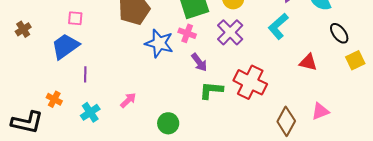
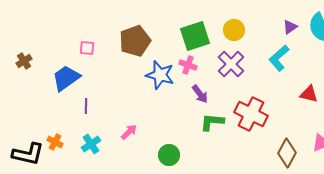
pink square: (75, 18) -> (87, 48), moved
orange cross: (54, 99) -> (55, 142), moved

